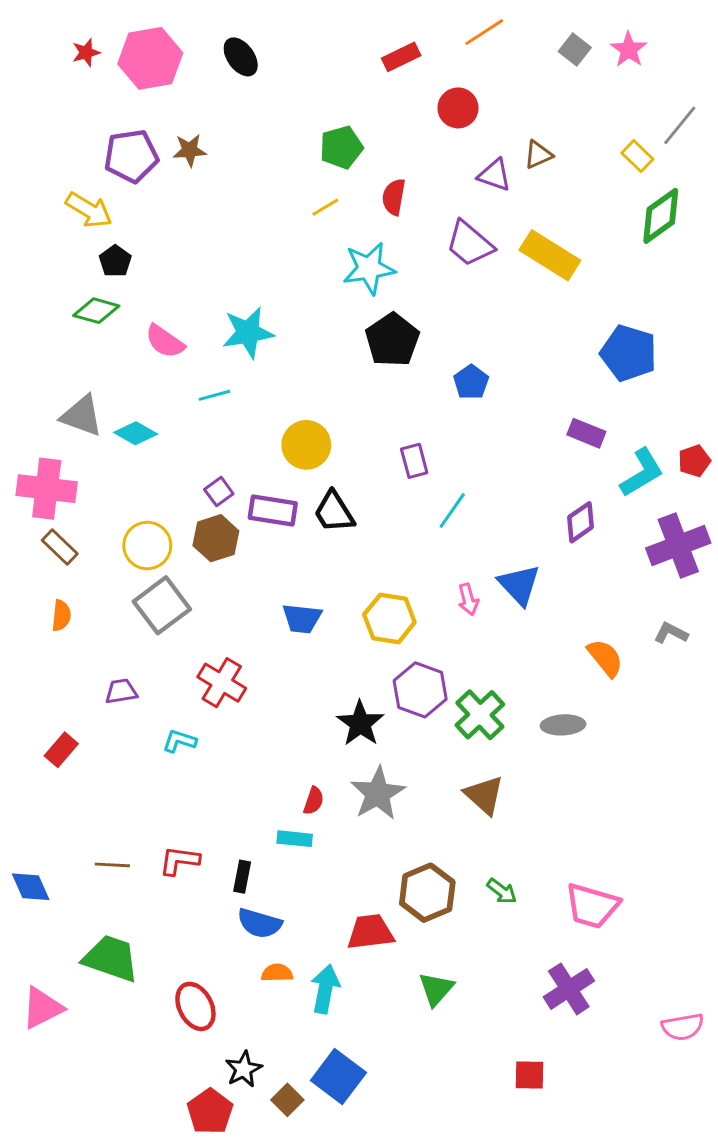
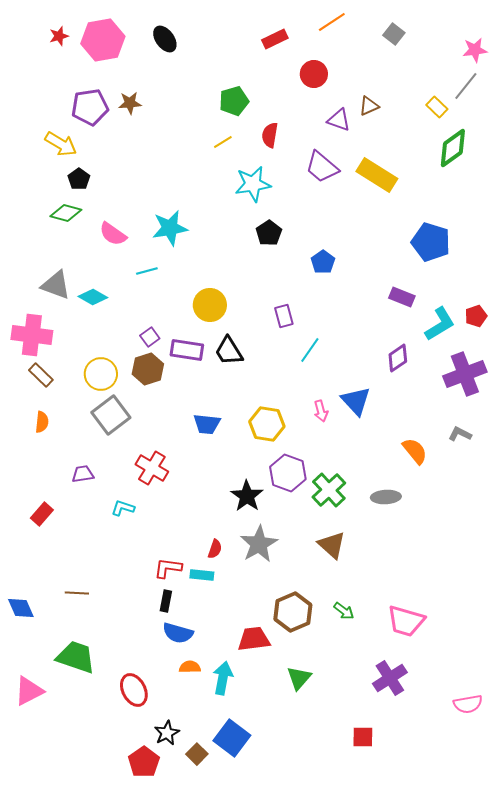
pink star: (629, 50) -> (475, 50), moved, turned 30
black pentagon: (392, 340) -> (269, 233), size x0.7
red L-shape: (179, 861) -> (168, 568), moved

